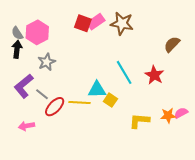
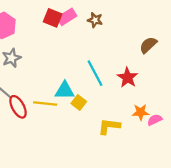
brown star: (122, 23) -> (95, 20), size x0.6
red ellipse: (55, 107) -> (18, 107), turned -75
orange star: (168, 115) -> (141, 112), moved

